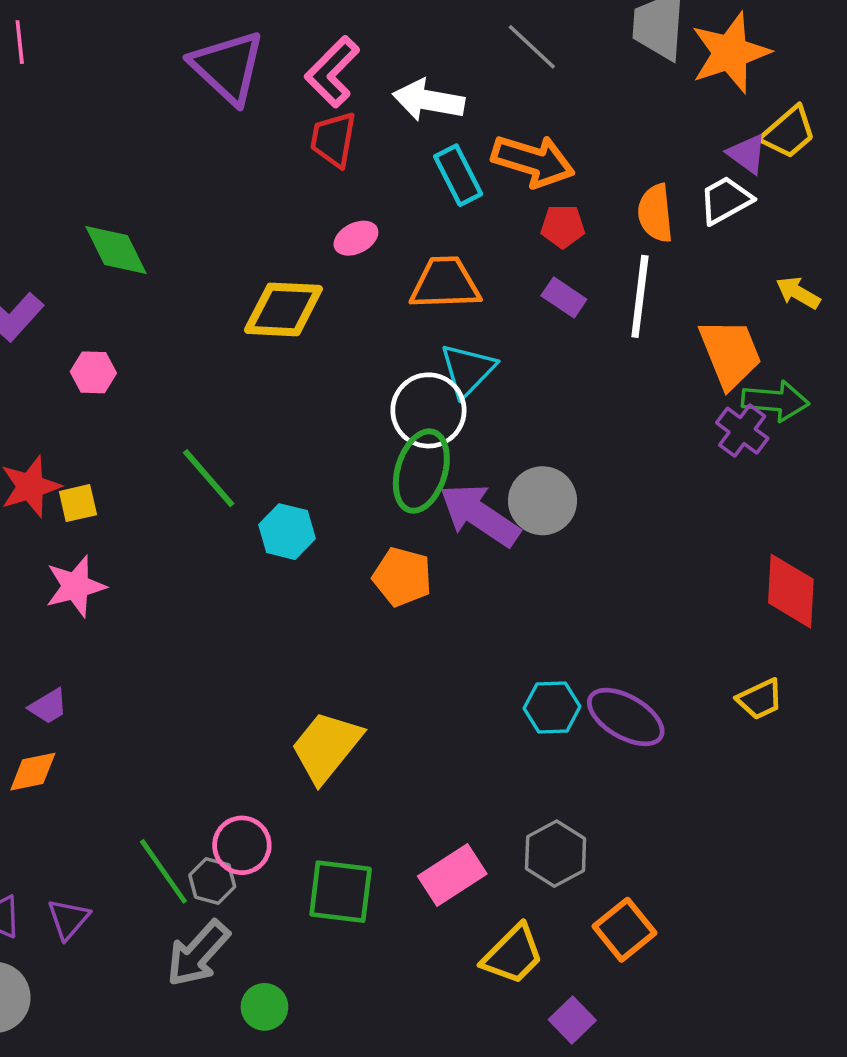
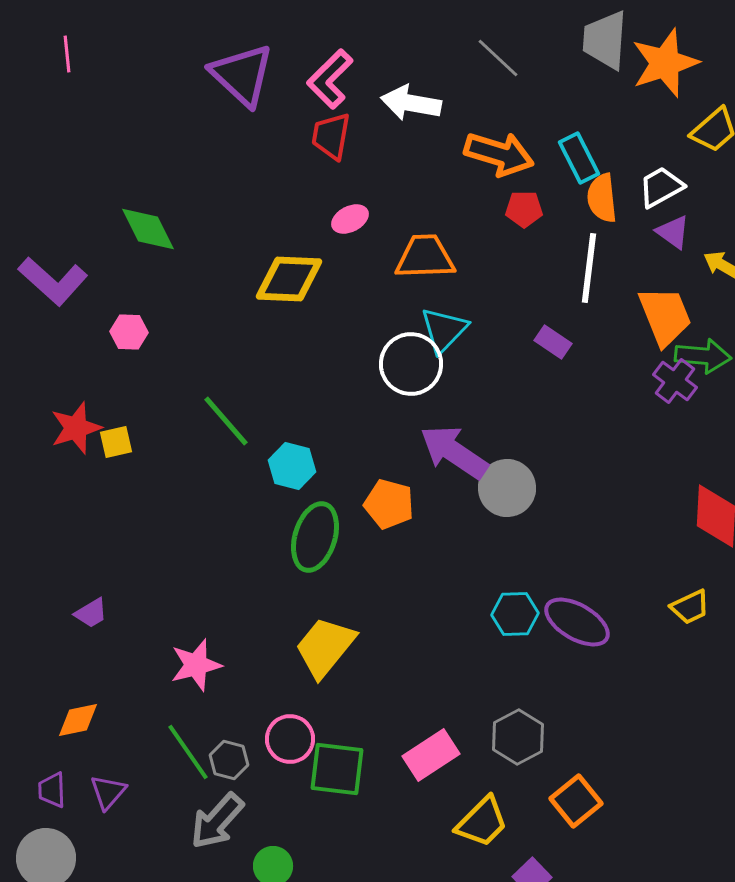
purple triangle: (747, 154) -> (673, 232), moved
cyan rectangle: (458, 175) -> (579, 158), moved
purple rectangle: (564, 298) -> (553, 342), moved
green ellipse: (421, 471) -> (315, 537), moved
gray circle: (543, 501) -> (507, 488), moved
pink star: (76, 586) -> (196, 665), moved
orange diamond: (33, 772) -> (78, 720), moved
pink circle: (242, 845) -> (290, 739), moved

